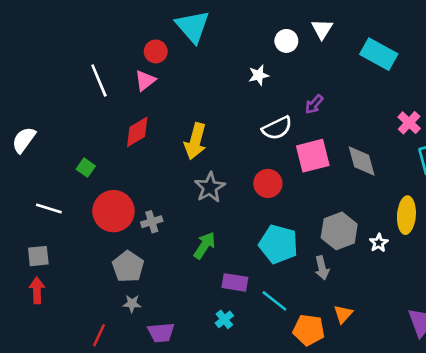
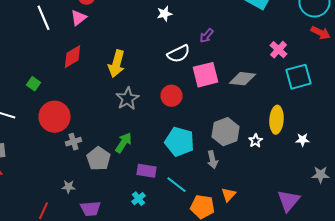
gray diamond: (362, 161) -> (242, 79), turned -68
gray cross: (152, 222) -> (74, 142), moved
gray pentagon: (128, 267) -> (98, 159), moved

